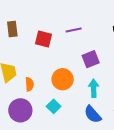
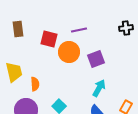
orange circle: (63, 79) -> (69, 52), moved
cyan arrow: (94, 88) -> (99, 88), turned 30

